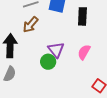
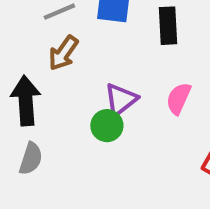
purple triangle: (56, 50) -> (121, 100), turned 36

